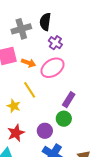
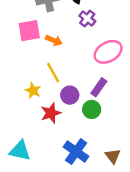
pink ellipse: (53, 68) -> (108, 52), moved
purple circle: (45, 131) -> (70, 95), moved
red star: (16, 133) -> (51, 113), moved

